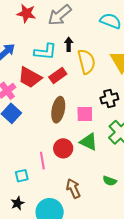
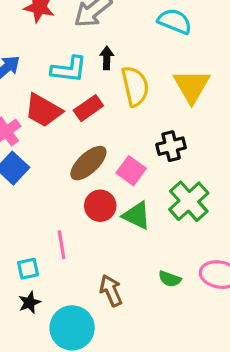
brown ellipse: (58, 110) -> (88, 163), turned 35
pink square: (85, 114) -> (131, 171), turned 36
red circle: (63, 148) -> (100, 206), moved
black star: (17, 203) -> (29, 303), moved

